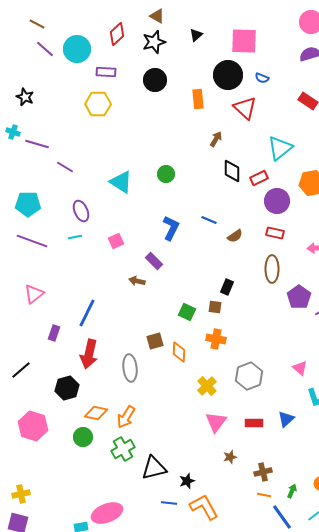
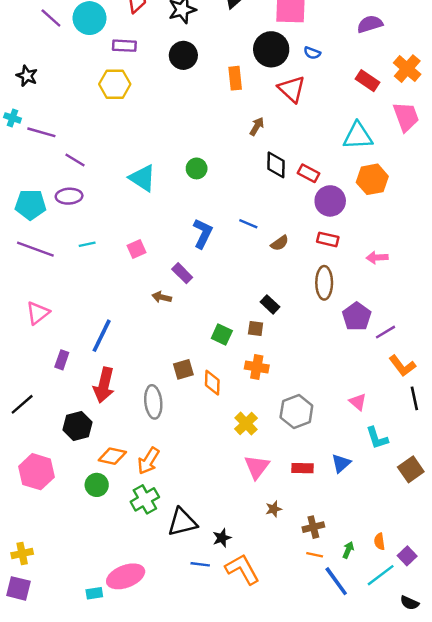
cyan triangle: (280, 148) -> (358, 136), moved, turned 36
red rectangle: (259, 178) -> (308, 173), turned 54
purple ellipse: (81, 211) -> (69, 196), moved, turned -70
black rectangle: (227, 287) -> (270, 304), turned -70

